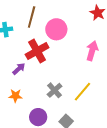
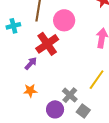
gray cross: (55, 90) -> (70, 95), moved

